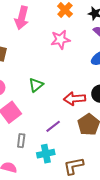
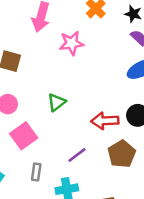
pink star: (60, 40) -> (72, 43), moved

